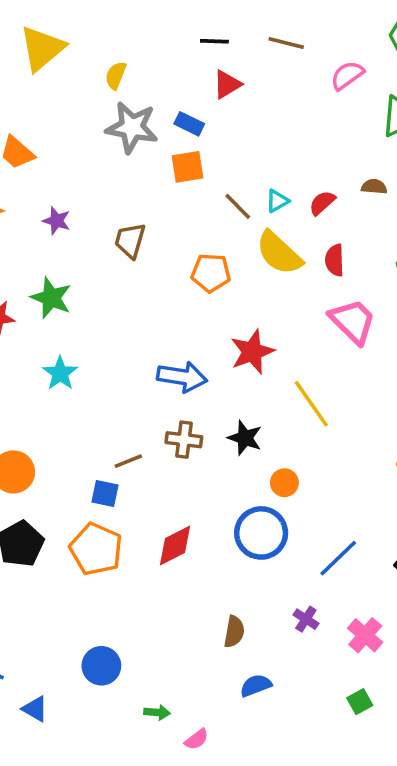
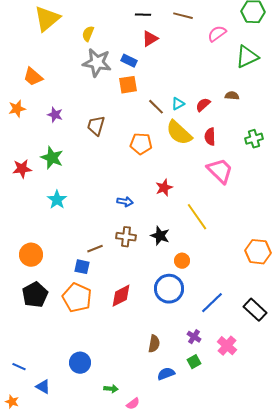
red star: (252, 352) -> (164, 188), size x0.7
blue arrow: (182, 377) -> (125, 202), size x0.6
green square: (360, 702) -> (194, 362), moved

